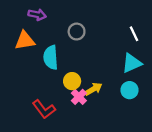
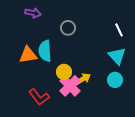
orange triangle: (25, 41) -> (28, 55), moved
cyan triangle: (132, 63) -> (117, 56), turned -48
pink cross: (79, 97) -> (70, 86), size x1.5

